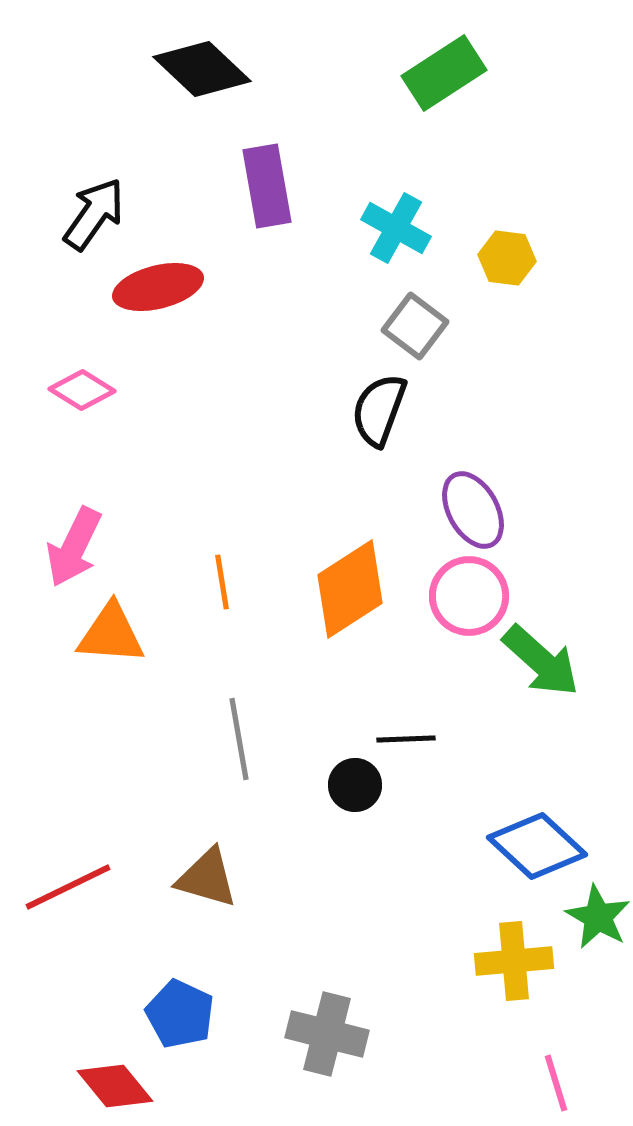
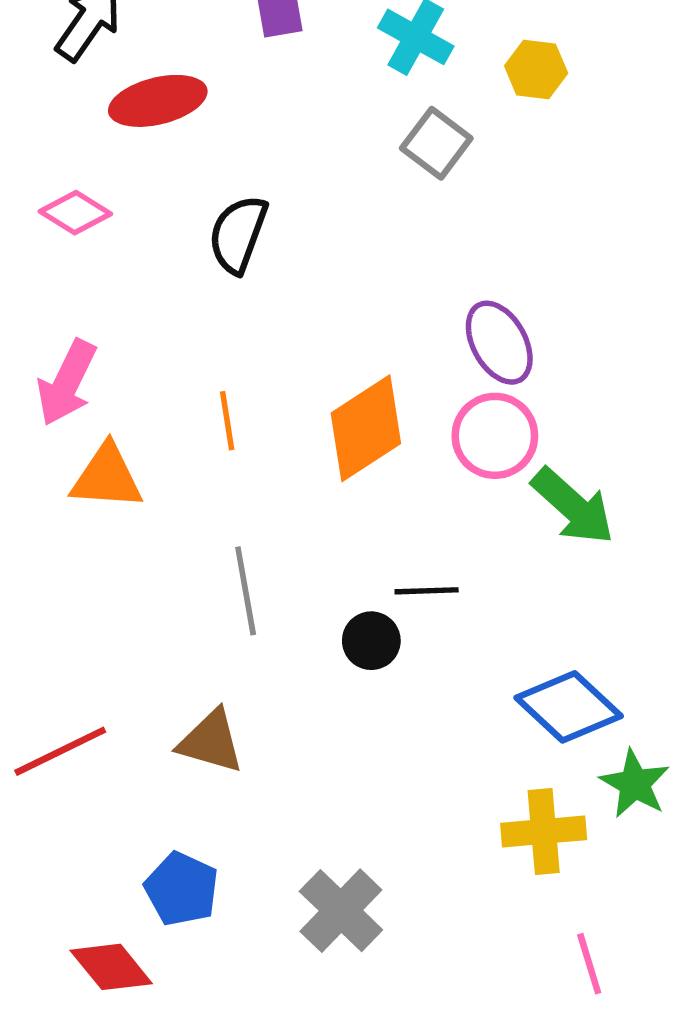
black semicircle: (379, 410) -> (238, 234), moved
gray cross: (327, 1034) -> (341, 911), turned 30

